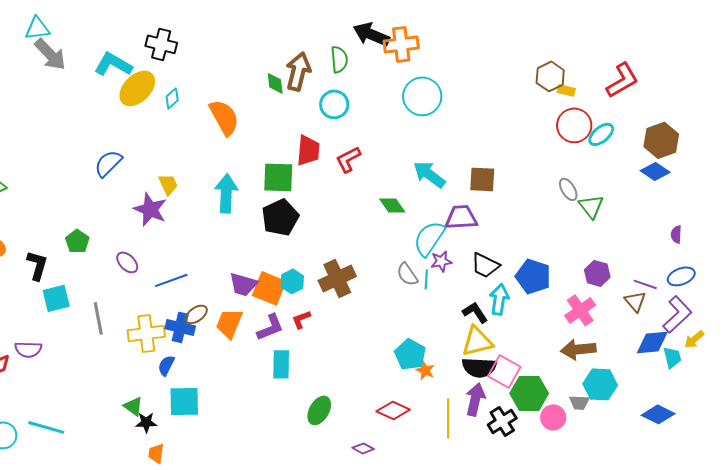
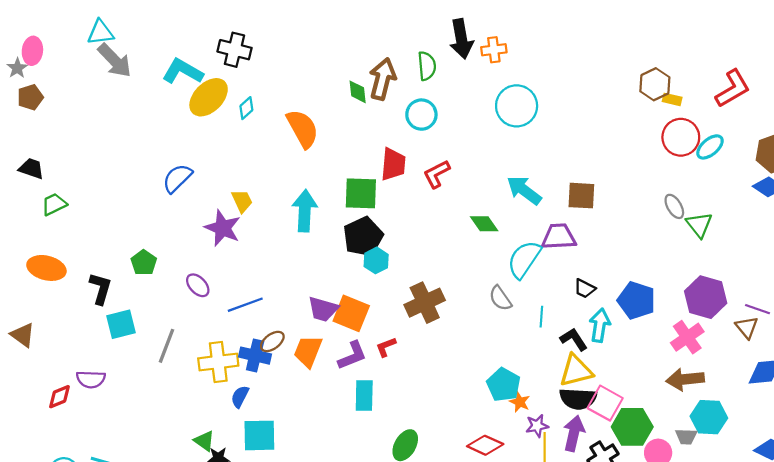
black arrow: (371, 34) -> (461, 39), turned -123
orange cross: (401, 44) -> (494, 50), size x0.7
purple star: (441, 261) -> (537, 426), moved
black trapezoid: (485, 265) -> (585, 289), size x0.7
purple hexagon: (597, 273) -> (706, 297), size x1.5
cyan line: (426, 279) -> (541, 317), moved
cyan hexagon: (292, 281) -> (376, 260), moved
gray line: (98, 318) -> (166, 346), turned 32

